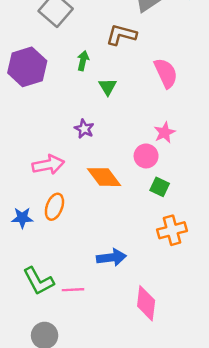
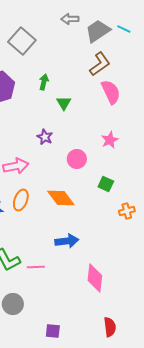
brown L-shape: (121, 35) -> (100, 64), moved, turned 130
pink circle: (146, 156) -> (77, 159), moved
orange diamond: (104, 177) -> (61, 198), moved
orange cross: (172, 230) -> (127, 211), moved, size x0.7

